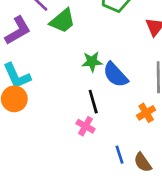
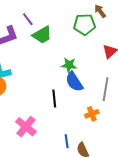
green star: (92, 62) -> (69, 65), moved
pink cross: (86, 126) -> (26, 127), moved, size x1.5

